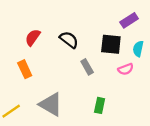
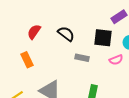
gray rectangle: (87, 67) -> (82, 58), turned -48

